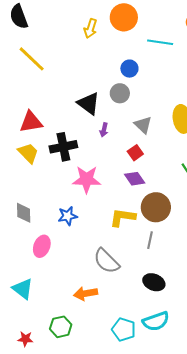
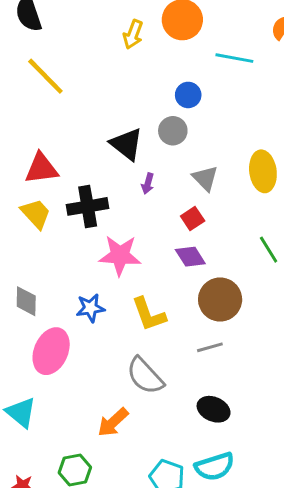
yellow L-shape: (123, 217) -> (149, 314), moved, turned -120
gray line: (150, 240) -> (210, 347), turned 60
pink ellipse: (42, 246) -> (51, 351), size x1.4
orange arrow: (86, 293) -> (113, 422), turned -35

